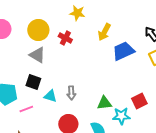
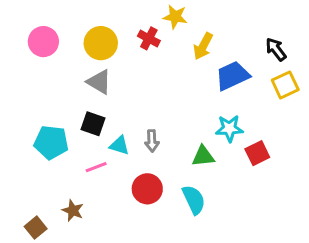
yellow star: (77, 13) -> (175, 17), moved
red cross: (65, 38) -> (149, 38), moved
pink line: (26, 109) -> (96, 167), moved
cyan star: (121, 116) -> (229, 128), moved

